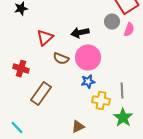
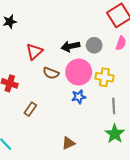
gray circle: (112, 22) -> (94, 45), moved
brown rectangle: (41, 94) -> (30, 109), size x0.6
yellow cross: (101, 101) -> (104, 77), moved

